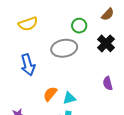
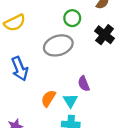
purple semicircle: (108, 83) -> (84, 84), moved
cyan triangle: (69, 98) -> (70, 101), turned -40

